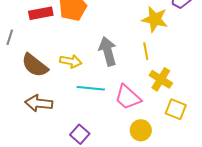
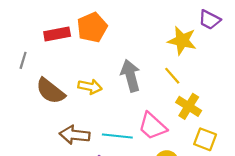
yellow line: (146, 51) -> (172, 76), turned -30
cyan line: (91, 88) -> (117, 136), moved
brown arrow: (39, 103) -> (75, 135), moved

